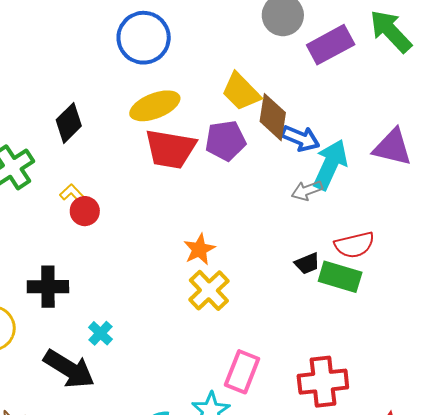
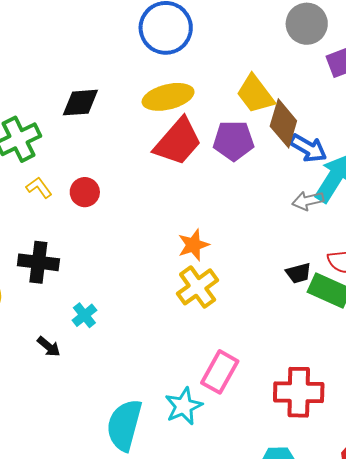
black diamond: (69, 123) -> (80, 103), turned 33
red trapezoid: (170, 149) -> (178, 142), turned -66
yellow L-shape: (73, 194) -> (39, 188), moved
black arrow: (69, 369) -> (49, 347), size x0.5

